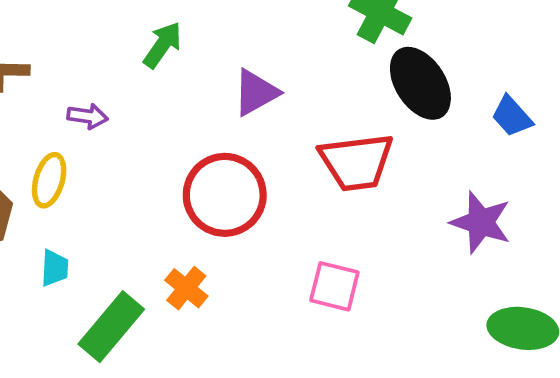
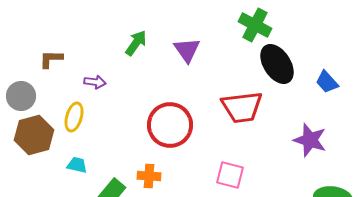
purple triangle: (256, 92) -> (187, 50), moved, turned -36
cyan trapezoid: (55, 268) -> (77, 165), turned -80
orange cross: (186, 288) -> (149, 176), turned -35

